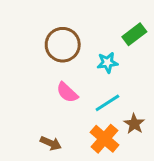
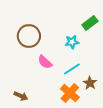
brown circle: (63, 45) -> (29, 36), moved
brown arrow: (51, 143) -> (21, 96), moved

